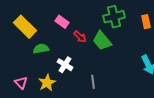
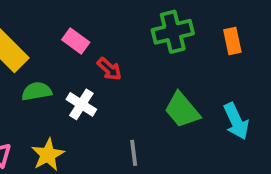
green trapezoid: (102, 41) -> (182, 110), moved
white cross: (65, 65) -> (81, 104), moved

